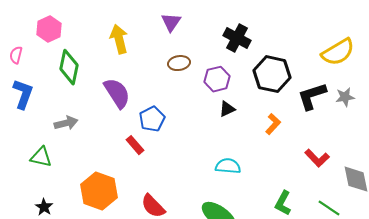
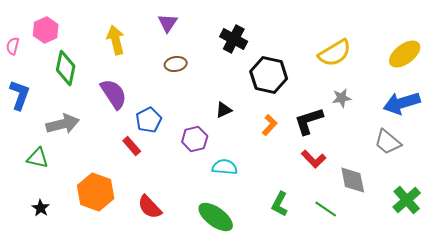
pink semicircle: (16, 55) -> (13, 46), moved
purple hexagon: (217, 79) -> (195, 139), moved
black L-shape: (312, 96) -> (309, 121), moved
gray arrow: (66, 123) -> (63, 124), size x1.4

